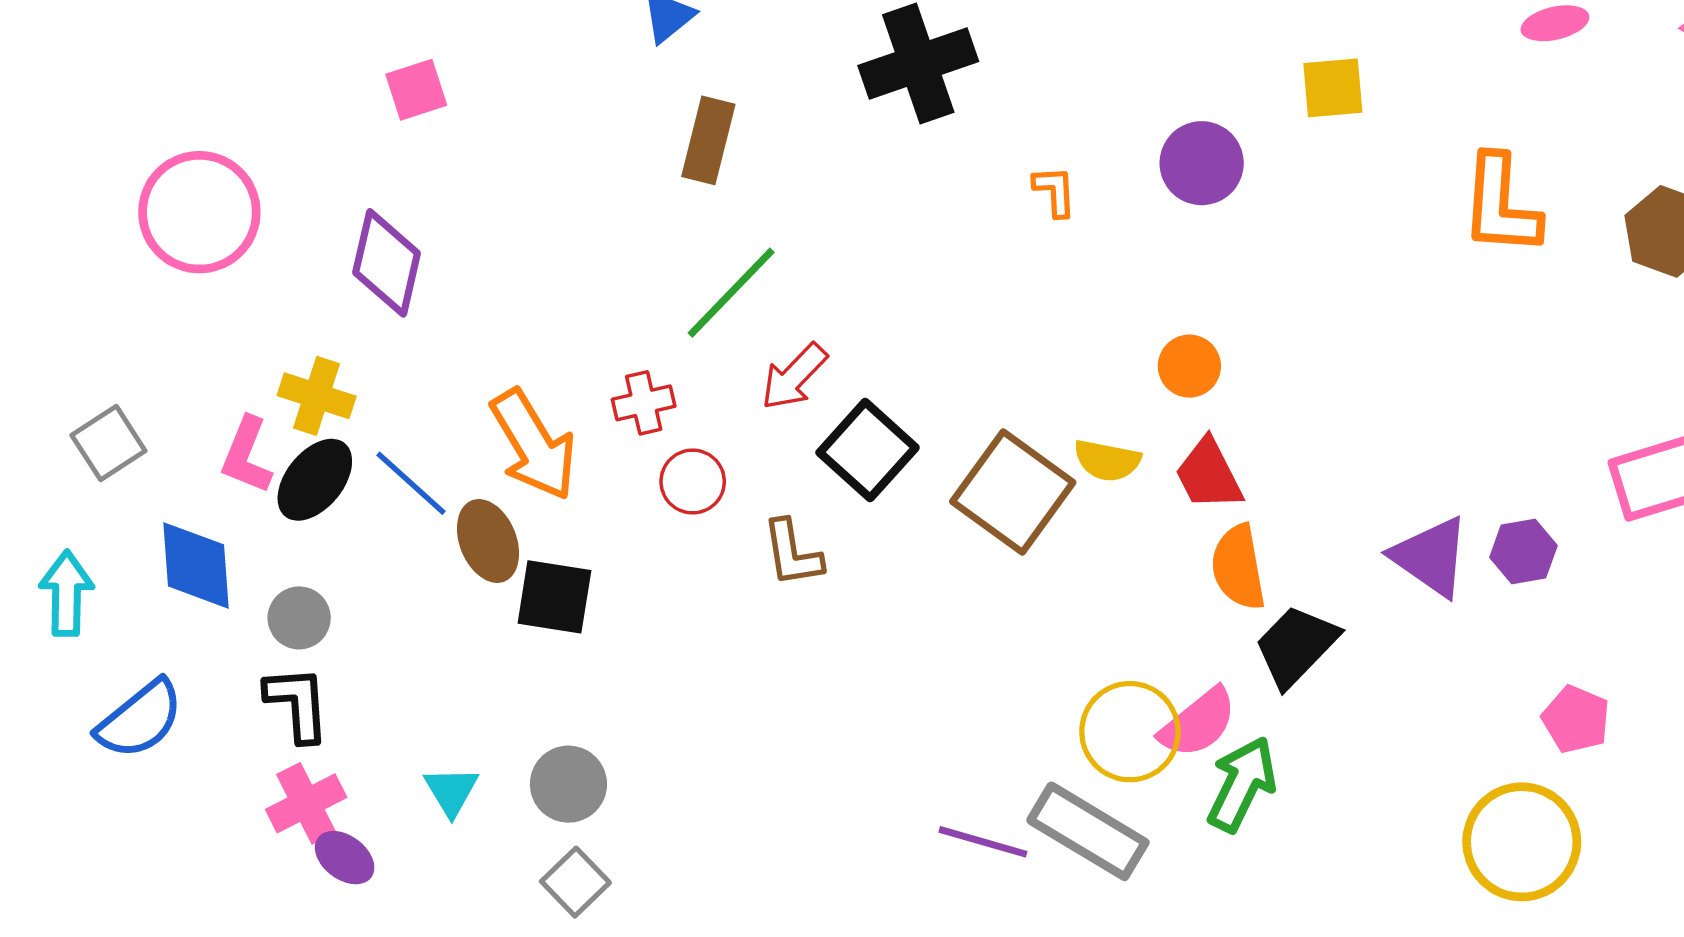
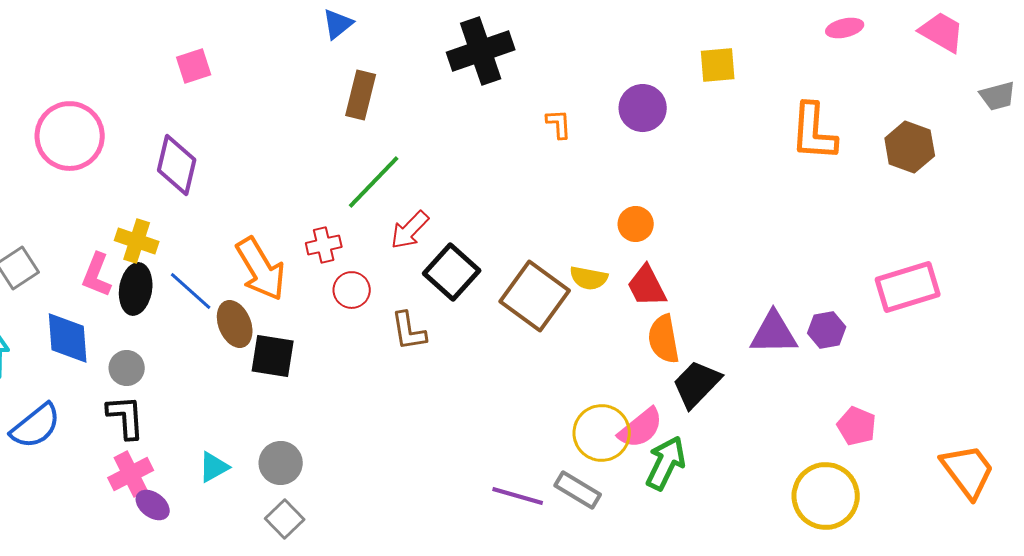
black ellipse: (315, 480) -> (136, 289), turned -30
purple triangle: (1431, 557) -> (774, 333), turned -36
cyan triangle: (451, 791) -> (214, 467), turned 32
gray rectangle: (1088, 831) -> (578, 490), size x0.7

